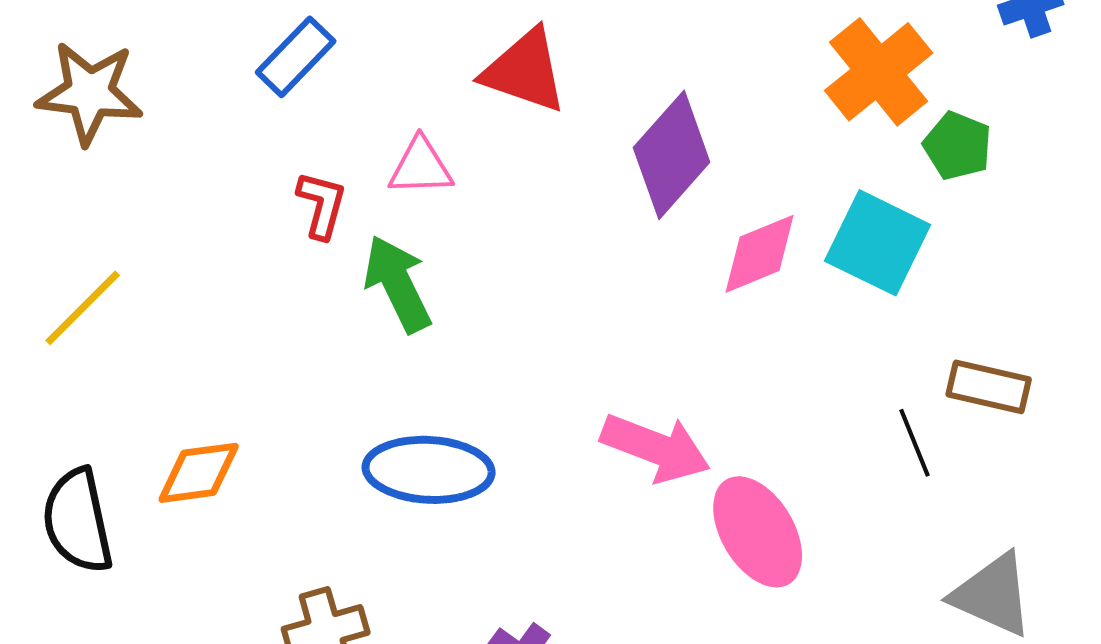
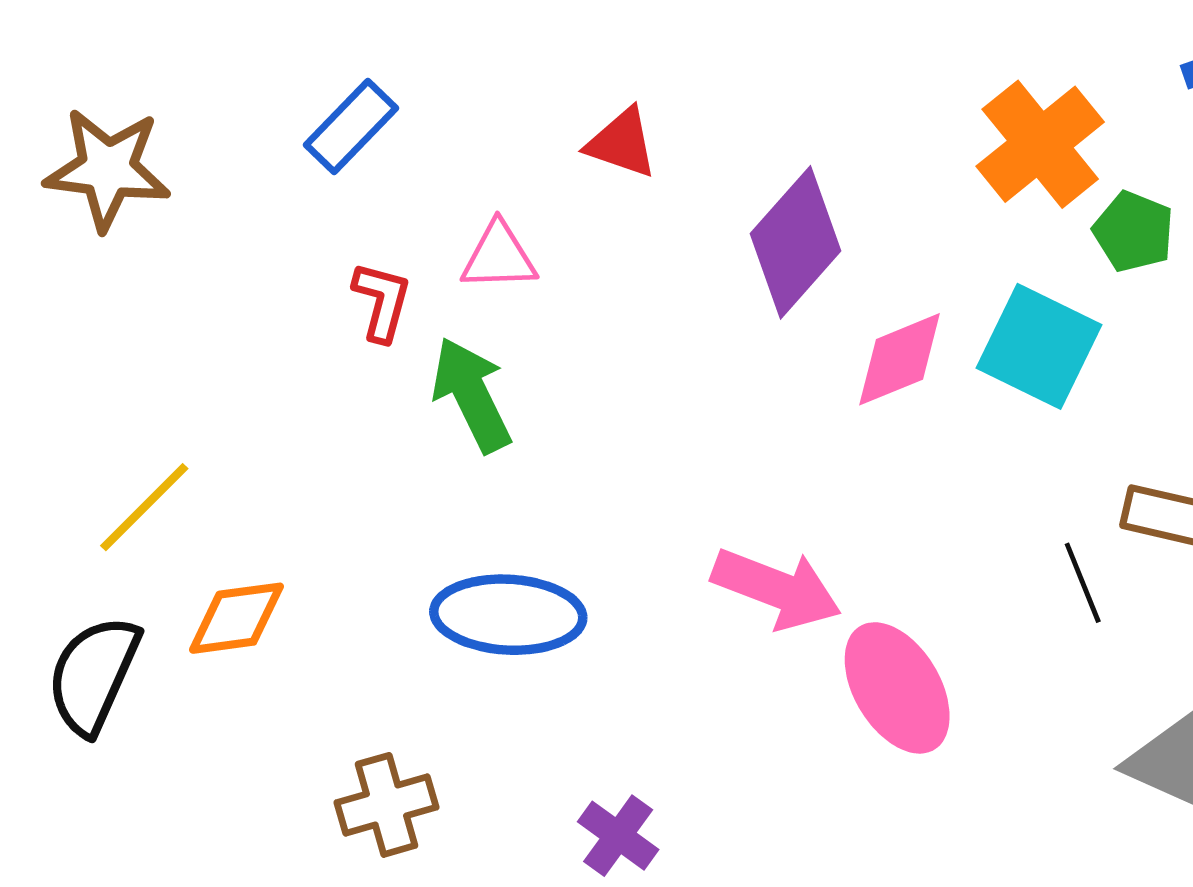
red triangle: (525, 71) -> (622, 143), size x0.7
yellow line: (83, 308) -> (144, 507), moved
black semicircle: (78, 521) -> (93, 675), turned 36

